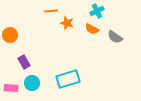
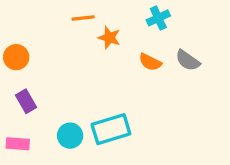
orange semicircle: (92, 29) -> (150, 62), moved
purple rectangle: (24, 62) -> (26, 101), moved
cyan circle: (32, 83) -> (70, 136), moved

